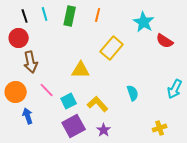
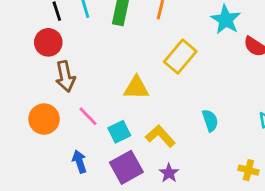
blue arrow: (28, 116) -> (80, 162), moved
yellow cross: (160, 128) -> (248, 170), turned 32

